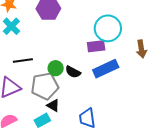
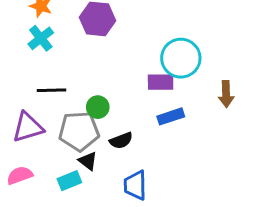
blue rectangle: (106, 69) -> (171, 116), size x0.7
black semicircle: (73, 72) -> (121, 140), moved, turned -56

